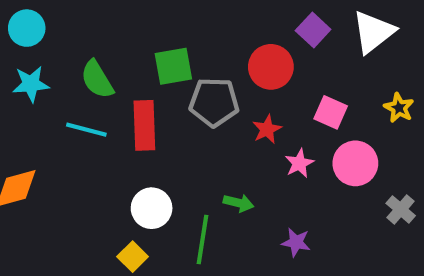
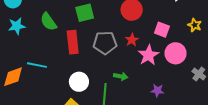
gray pentagon: (214, 102) -> (105, 43), moved
cyan line: (86, 130) -> (37, 65), moved
pink star: (299, 163) -> (149, 55), size x1.5
purple star: (296, 242) -> (157, 90), moved

